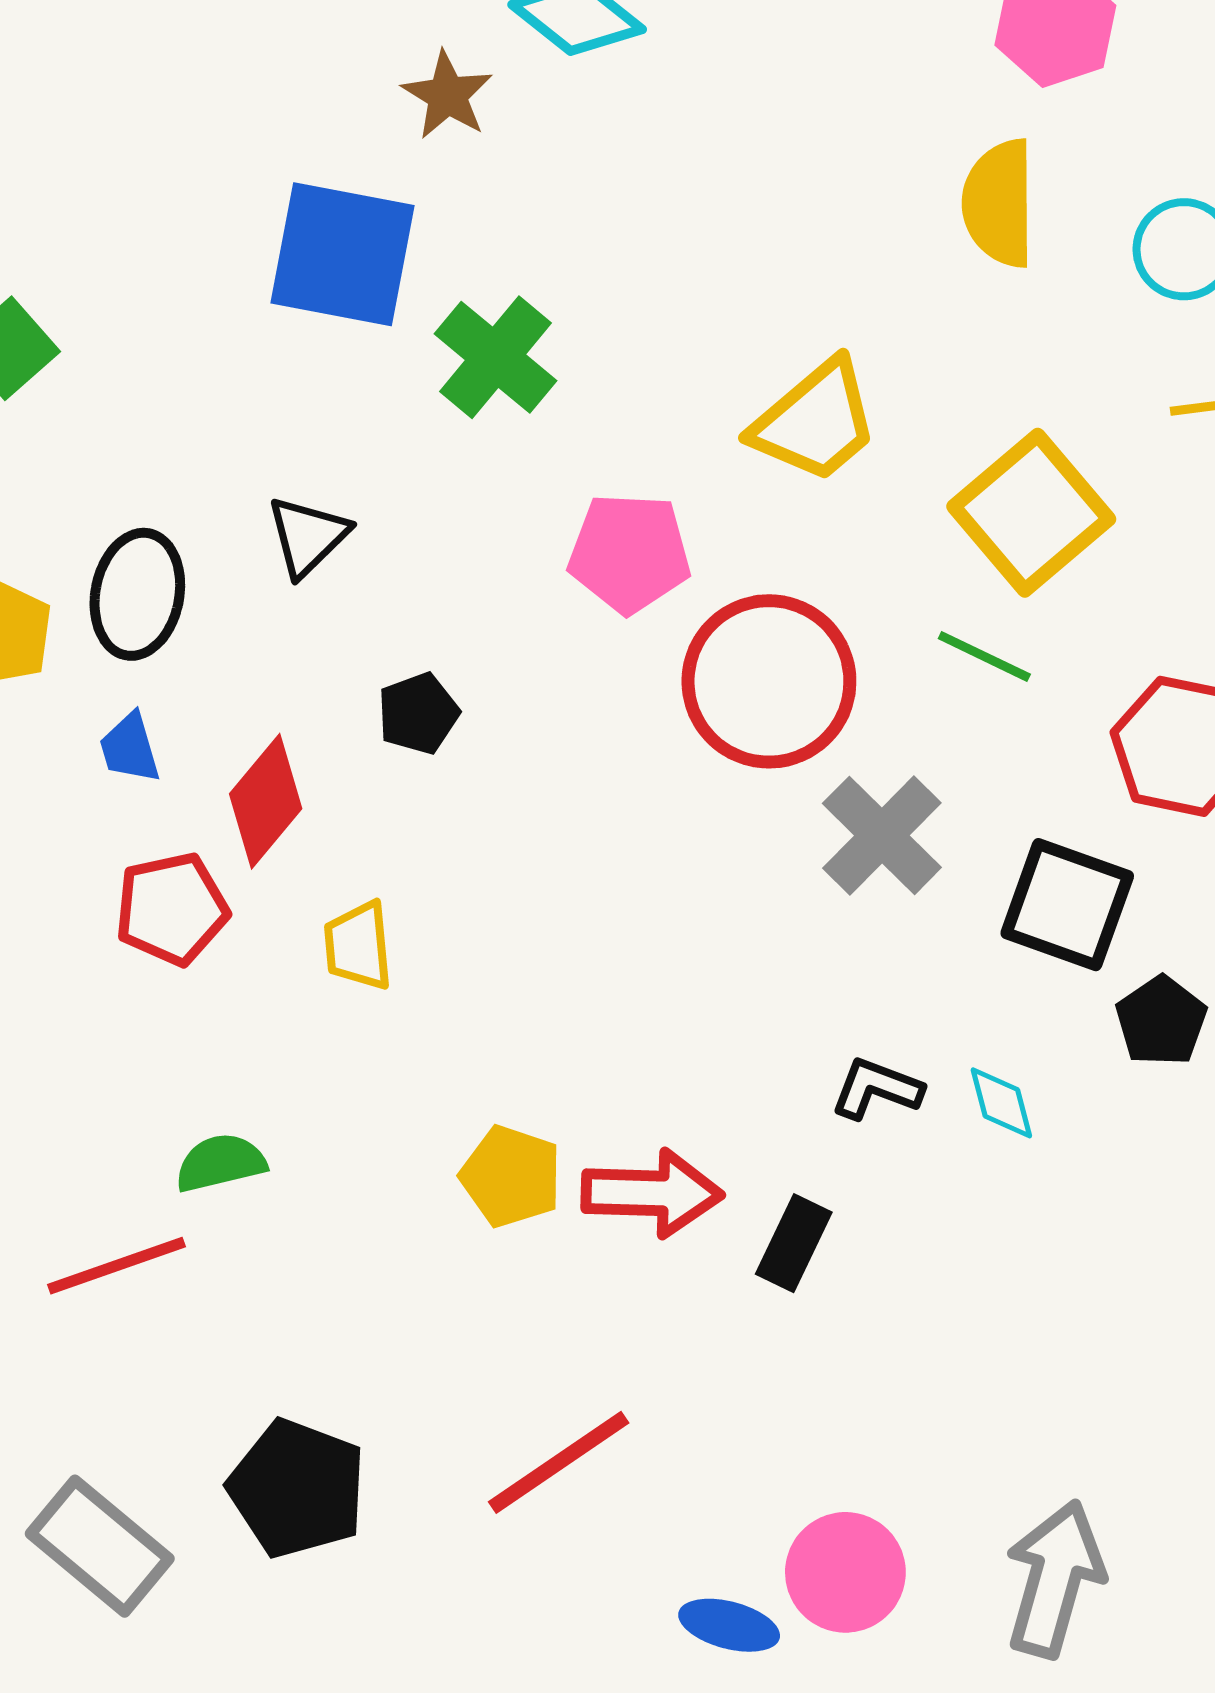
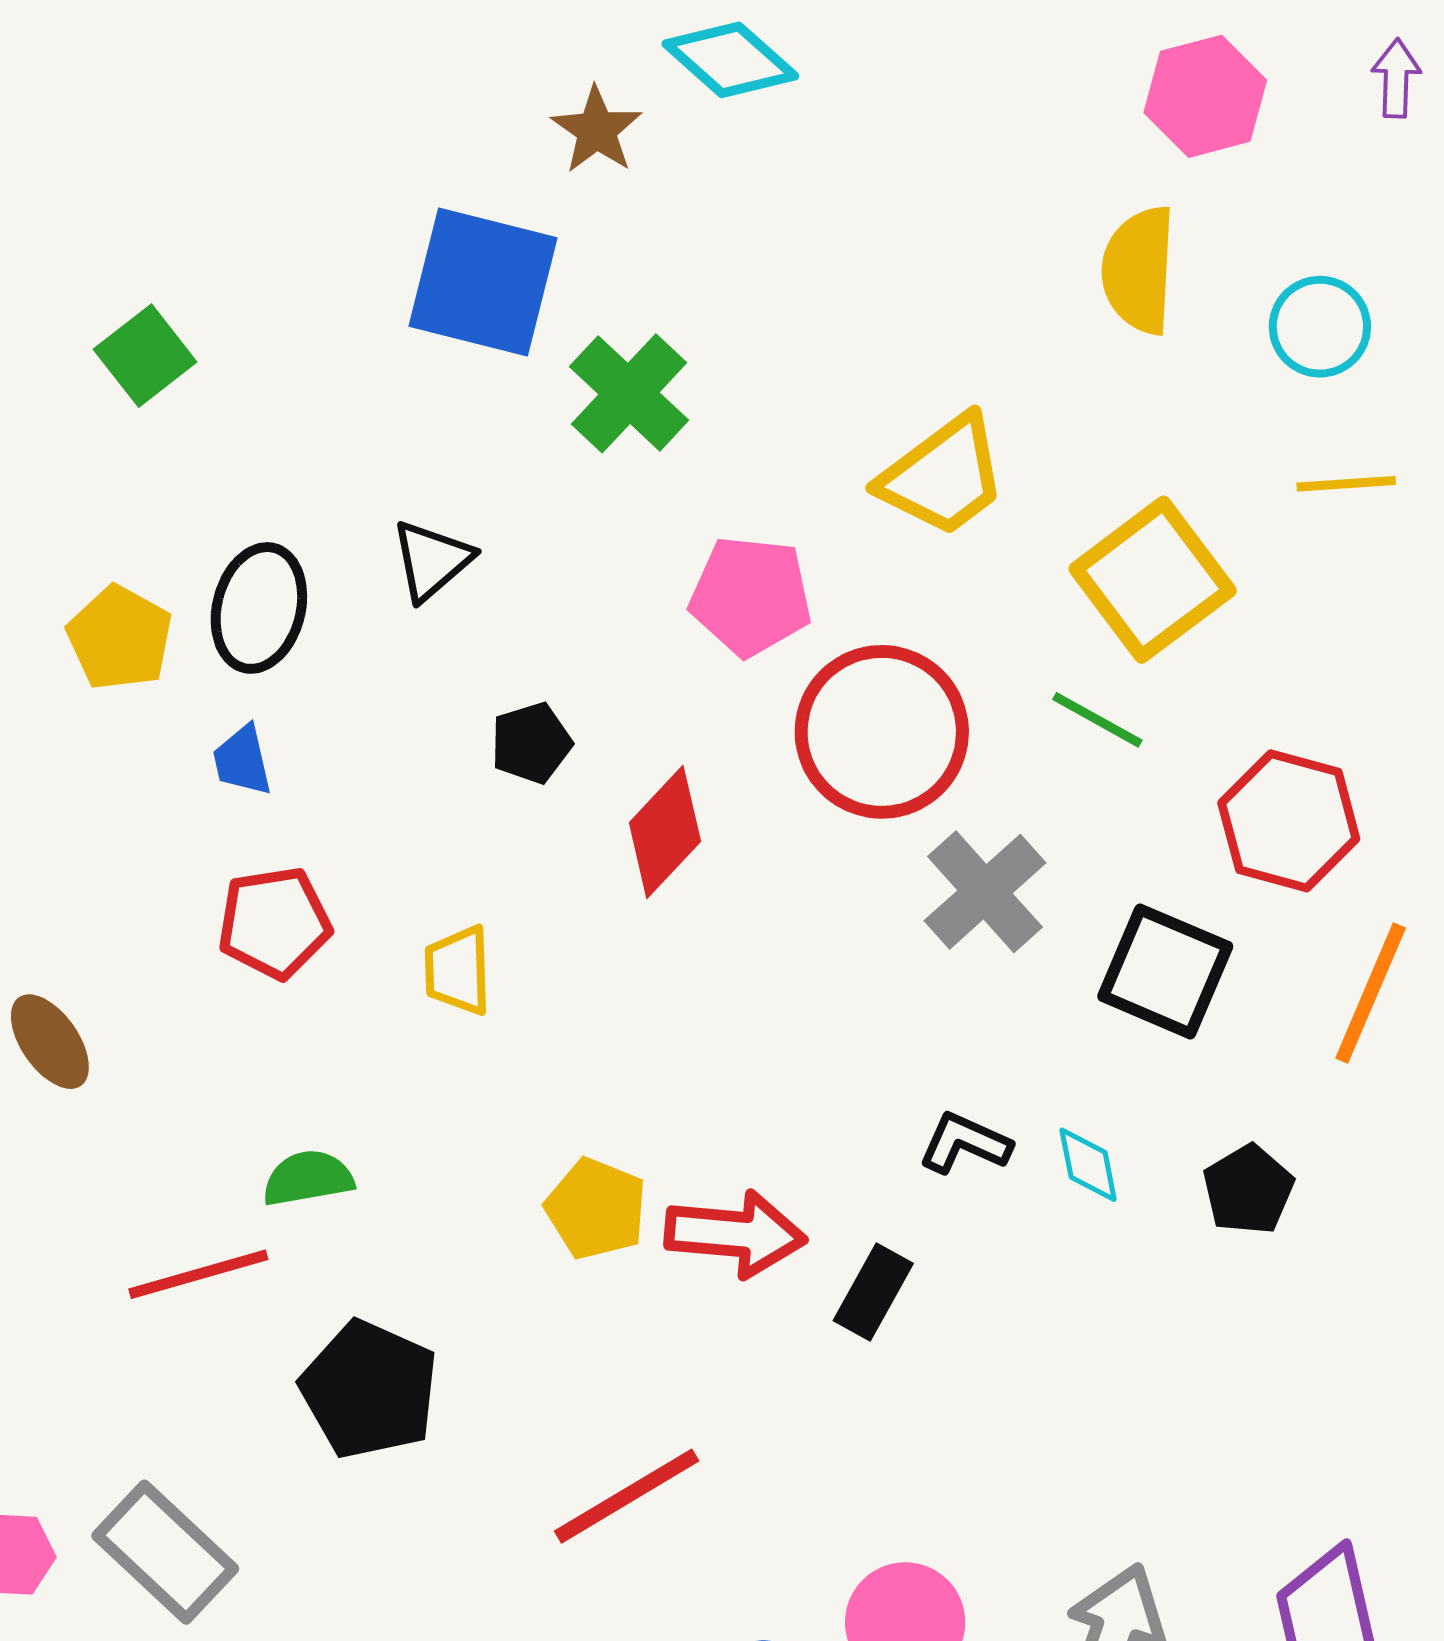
red diamond: (266, 801) -> (665, 832), moved
black pentagon: (1161, 1021) -> (1248, 1190), moved
black pentagon: (297, 1488) -> (369, 1390), moved

